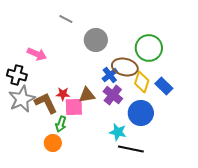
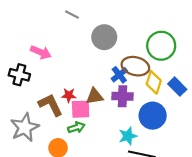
purple cross: (113, 95) -> (122, 96), turned -36
gray star: (22, 99) -> (25, 127), moved
green arrow: (61, 124) -> (76, 127), moved, turned -126
cyan star: (118, 132) -> (128, 136), turned -30

